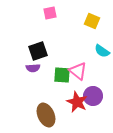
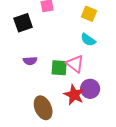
black square: (38, 51) -> (23, 23), moved
cyan semicircle: (102, 51) -> (88, 40), moved

